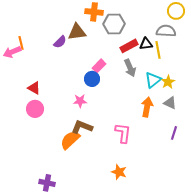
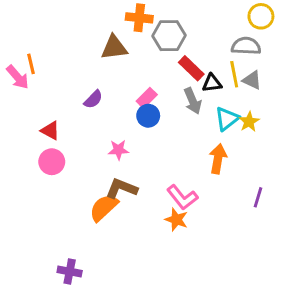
purple semicircle: (60, 42) -> (93, 99), moved
black triangle: (146, 44) -> (212, 83), moved
red rectangle: (129, 46) -> (191, 68), turned 72
pink arrow: (12, 52) -> (18, 77), turned -108
blue circle: (92, 79) -> (148, 116), moved
gray triangle: (170, 103) -> (252, 80), moved
pink L-shape: (123, 133) -> (182, 197), turned 135
orange star: (119, 172) -> (176, 220), moved

